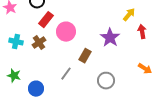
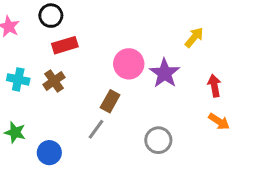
red rectangle: (46, 20) -> (65, 45), turned 35
pink circle: (66, 32) -> (129, 64), moved
red arrow: (142, 32) -> (214, 86), moved
brown rectangle: (85, 56) -> (110, 101), moved

